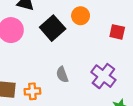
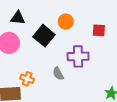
purple cross: (103, 76) -> (78, 56), moved, turned -30
orange cross: (32, 91) -> (27, 79), moved, turned 32

